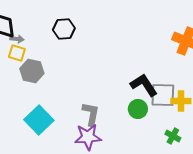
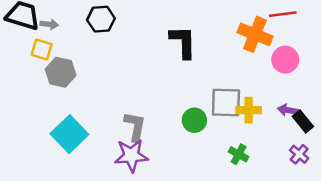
gray arrow: (17, 39) -> (49, 24), moved
black L-shape: (144, 85) -> (183, 42), moved, turned 32

